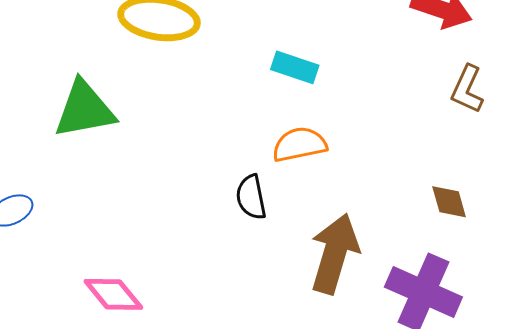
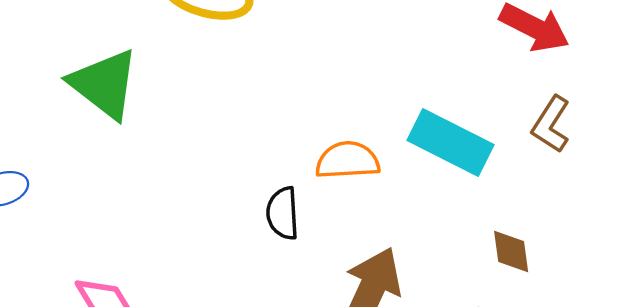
cyan rectangle: (295, 67) -> (450, 143), moved, size x1.5
green triangle: (84, 109) -> (104, 84), turned 40

